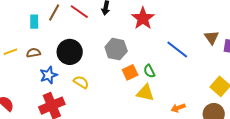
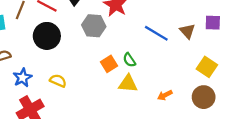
brown triangle: (212, 38) -> (187, 31), moved
gray hexagon: (116, 49) -> (94, 26), moved
black circle: (70, 52) -> (47, 36), moved

